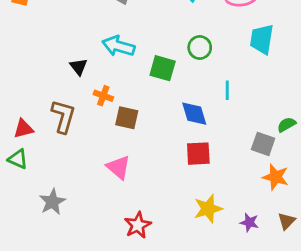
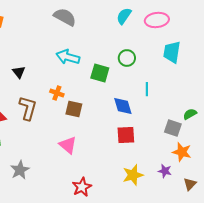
black triangle: (79, 67) -> (19, 72), moved
purple star: (249, 222) -> (165, 171), moved

